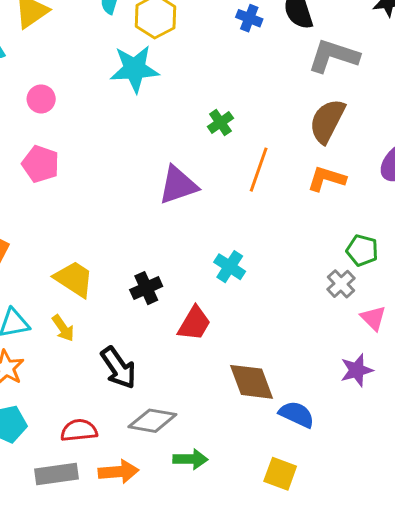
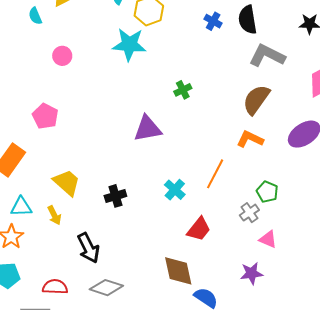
pink pentagon: (41, 164) -> (45, 116), moved
orange line: (259, 170) -> (215, 174), moved
pink triangle: (373, 318) -> (268, 239), turned -30
red trapezoid: (194, 323) -> (199, 229), moved

